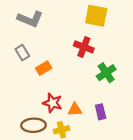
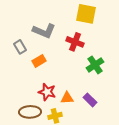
gray L-shape: (30, 19) -> (44, 31), moved
purple rectangle: (101, 112) -> (90, 100), turned -32

